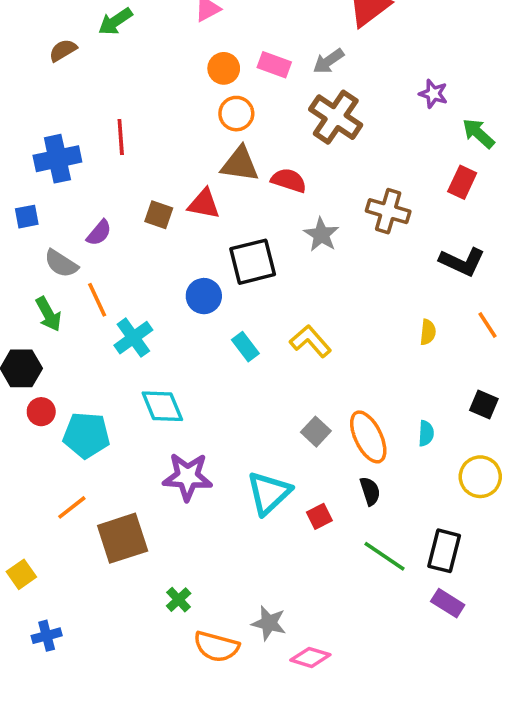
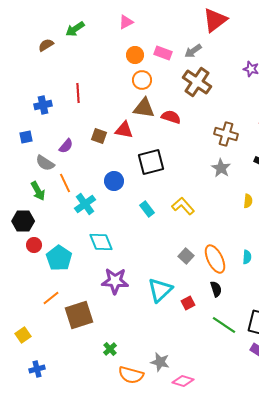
blue cross: (57, 159) -> (43, 105), size x0.7
gray star: (321, 235) -> (221, 168), moved
blue circle: (204, 296) -> (114, 181), moved
cyan pentagon: (86, 435) -> (59, 258), turned 30

